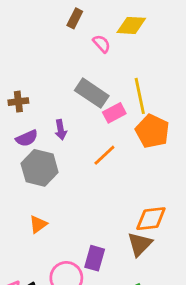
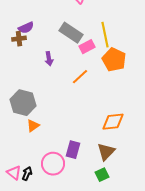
purple semicircle: (27, 138) -> (26, 28), moved
gray hexagon: (40, 168) -> (23, 103), moved
brown triangle: (140, 244) -> (106, 152), moved

